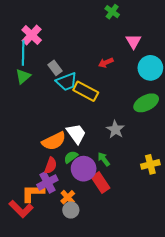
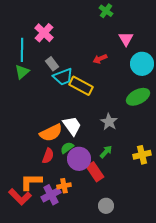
pink cross: (32, 35) -> (44, 33), moved
green arrow: (104, 159) -> (106, 152), moved, turned 80
purple cross: (47, 182) -> (51, 195), moved
orange cross: (68, 197) -> (64, 186), turned 32
gray circle: (71, 210) -> (106, 206), moved

